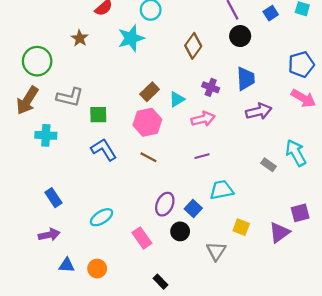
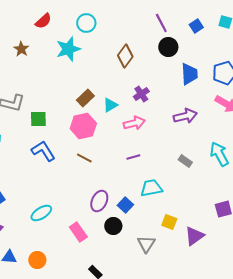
blue trapezoid: (246, 79) -> (189, 74), moved
purple cross: (211, 87) -> (141, 94), turned 35
gray rectangle: (269, 165) -> (185, 161), moved
purple triangle: (279, 233) -> (194, 236), moved

